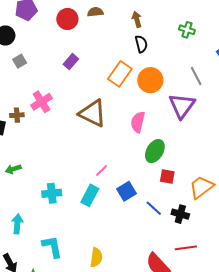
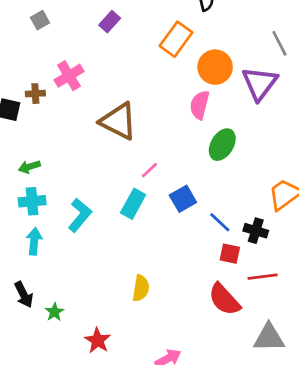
orange circle: (150, 80) -> (215, 67), moved
brown triangle: (93, 113) -> (118, 121), moved
red square: (167, 176) -> (230, 254), moved
cyan cross: (52, 193) -> (32, 201), moved
cyan L-shape: (52, 247) -> (80, 215), moved, turned 50

